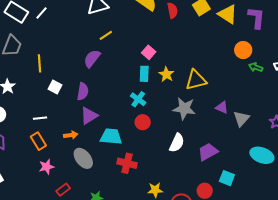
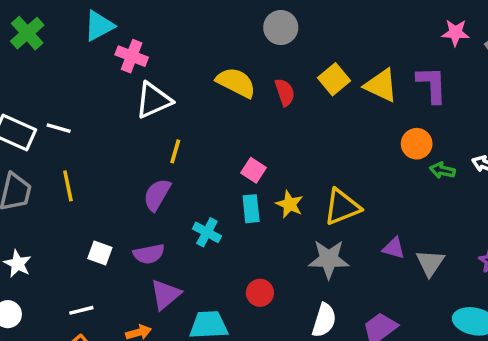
white line: (41, 13) -> (59, 128), turned 72
yellow line: (106, 35) -> (175, 151), turned -32
yellow line: (40, 63) -> (68, 186), moved
purple semicircle: (83, 91) -> (149, 254), turned 78
cyan cross: (138, 99) -> (207, 232), moved

